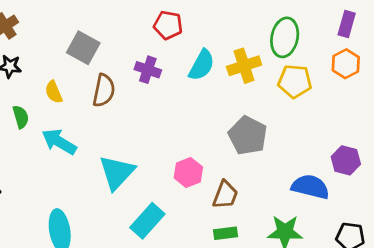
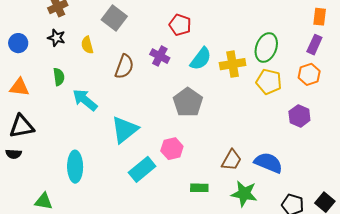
gray square: (83, 48) -> (114, 18), moved
yellow semicircle: (54, 92) -> (87, 45), moved
gray pentagon: (248, 135) -> (188, 102), moved
purple hexagon: (346, 160) -> (299, 116), moved
pink hexagon: (188, 172) -> (172, 149), moved
brown trapezoid: (225, 195) -> (231, 160), moved

